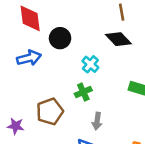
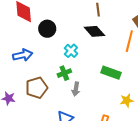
blue arrow: (29, 58) -> (23, 55), moved
gray arrow: (97, 121) -> (76, 89), moved

